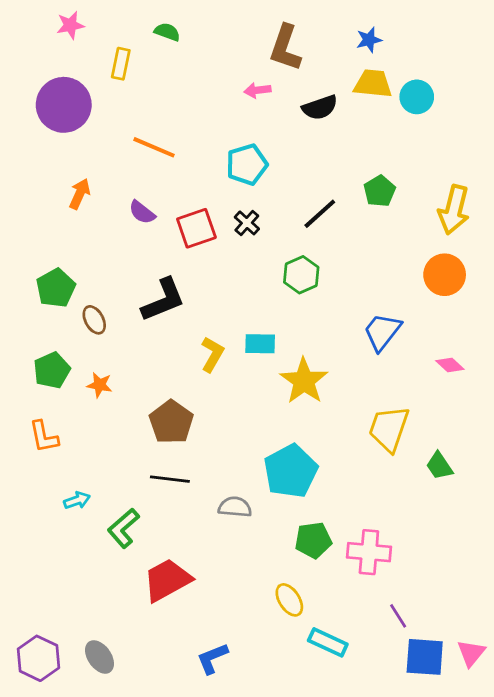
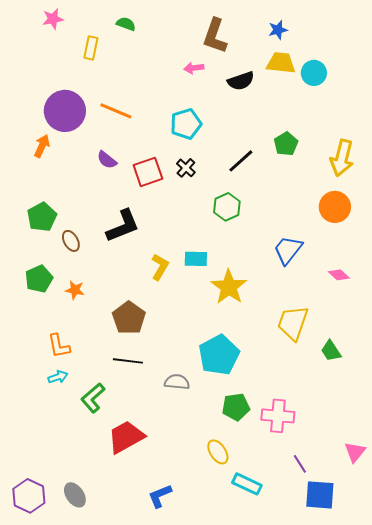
purple circle: (64, 105) -> (65, 111), moved
orange arrow: (80, 194) -> (42, 146), moved
orange L-shape: (44, 437) -> (59, 346), moved
pink triangle: (471, 653) -> (355, 452), moved

